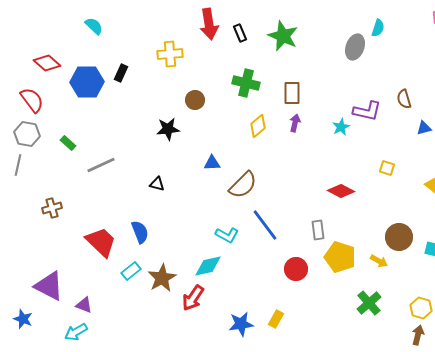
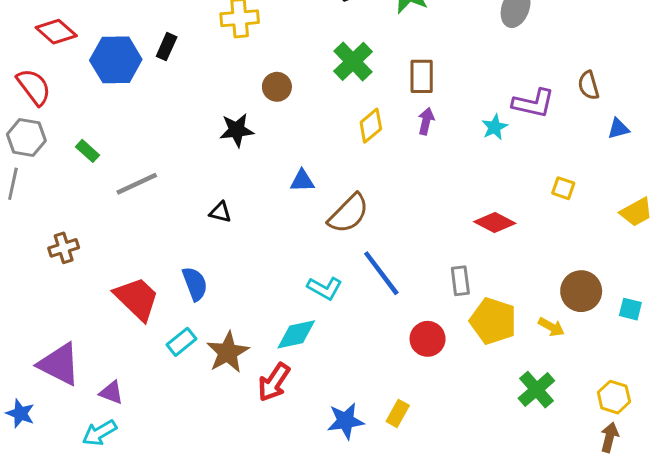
green cross: (246, 83) -> (353, 61), turned 32

